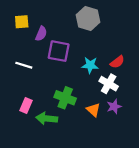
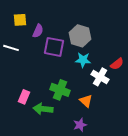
gray hexagon: (88, 18) -> (80, 36), moved
red semicircle: (117, 62) -> (117, 64), moved
white line: (24, 65) -> (11, 48), moved
purple star: (114, 106) -> (80, 125), moved

